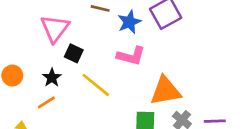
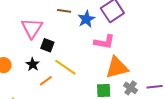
pink L-shape: (131, 56) -> (104, 42), moved
orange line: (46, 102) -> (46, 81), moved

